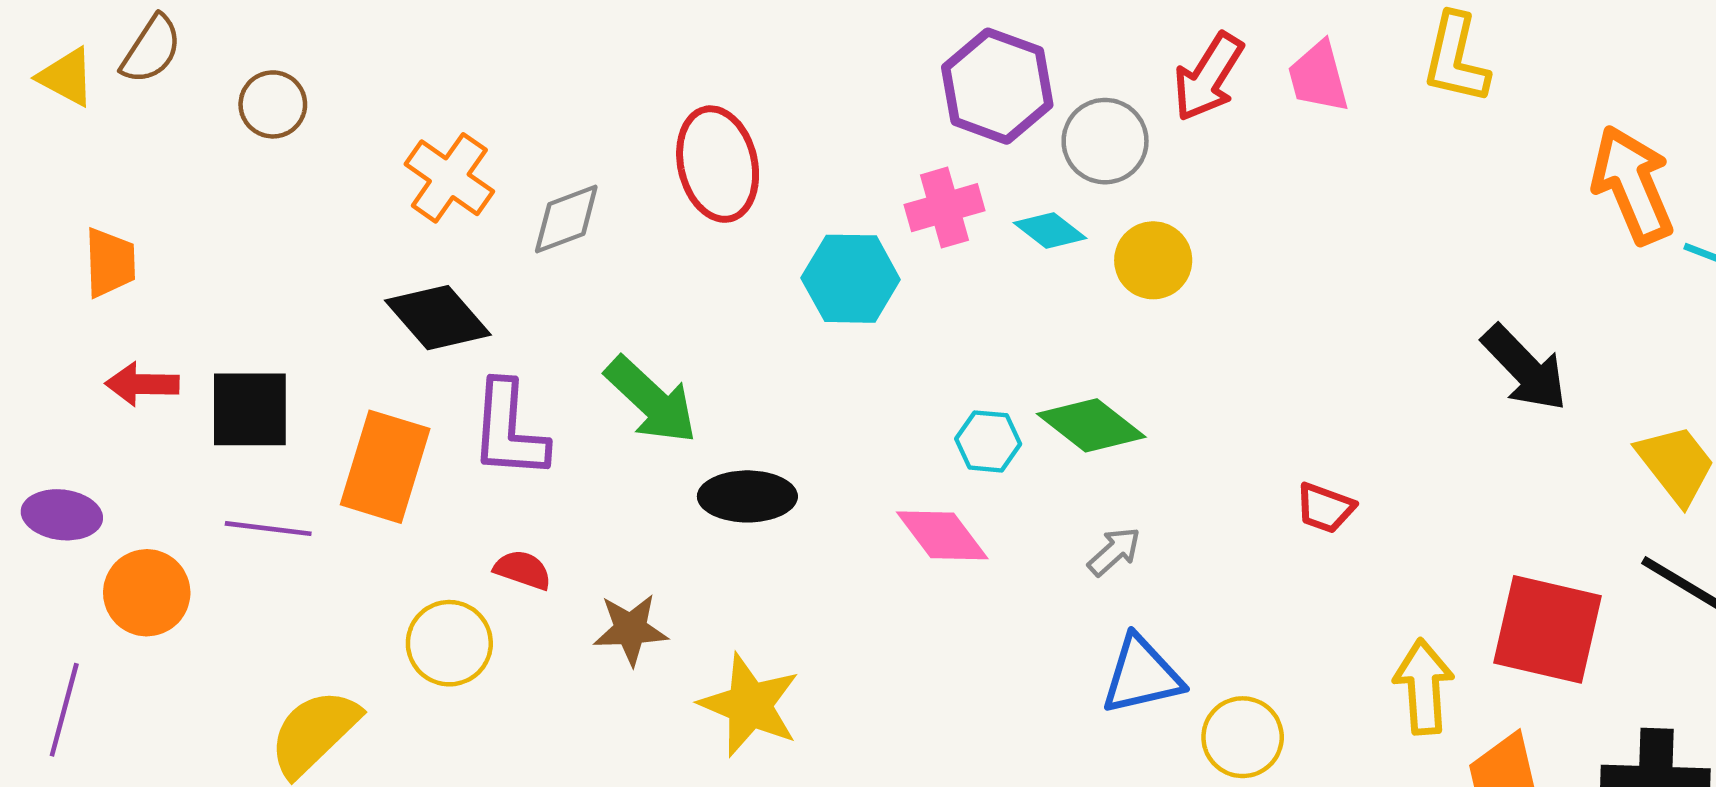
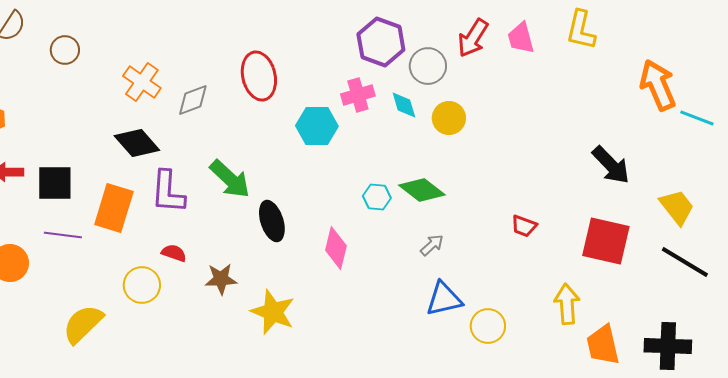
cyan diamond: (1050, 231) -> (404, 105), turned 36
black ellipse: (747, 496) -> (272, 221), turned 72
pink diamond: (942, 535) -> (336, 248), moved, turned 51
red square: (1547, 629) -> (606, 241), moved

